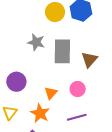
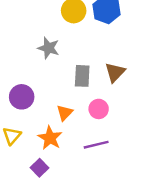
gray rectangle: (62, 51) -> (82, 76), moved, size x0.7

